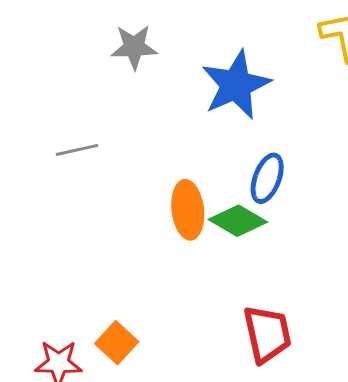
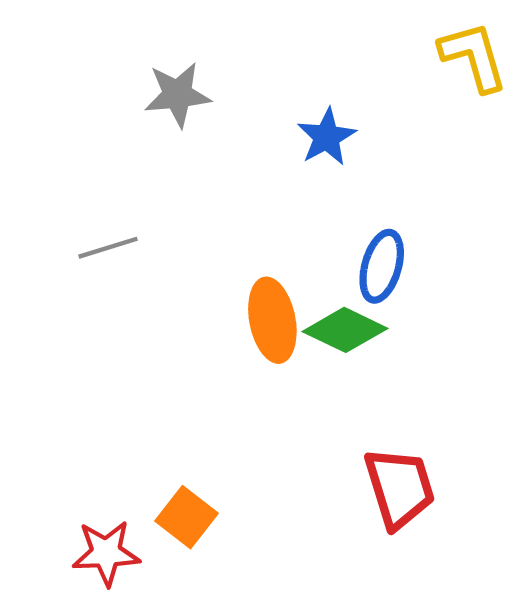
blue star: (236, 85) -> (327, 137), size x0.6

